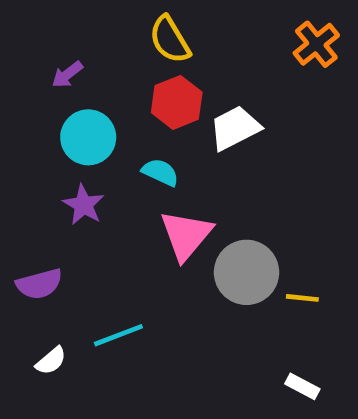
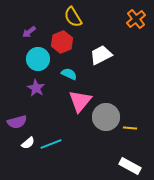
red hexagon: (177, 102) -> (62, 42), moved
white semicircle: (51, 361) -> (28, 143), moved
white rectangle: (302, 386) -> (130, 166), size x1.5

